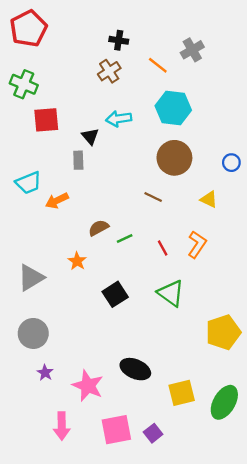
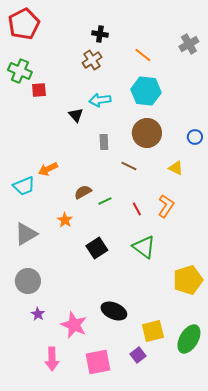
gray cross: (192, 50) -> (189, 44), moved
orange line: (158, 65) -> (143, 55), moved
red square: (46, 120) -> (39, 90), moved, size x0.7
gray rectangle: (78, 160) -> (104, 142), moved
cyan trapezoid: (28, 183) -> (24, 186), moved
purple square: (153, 433) -> (138, 355), moved

